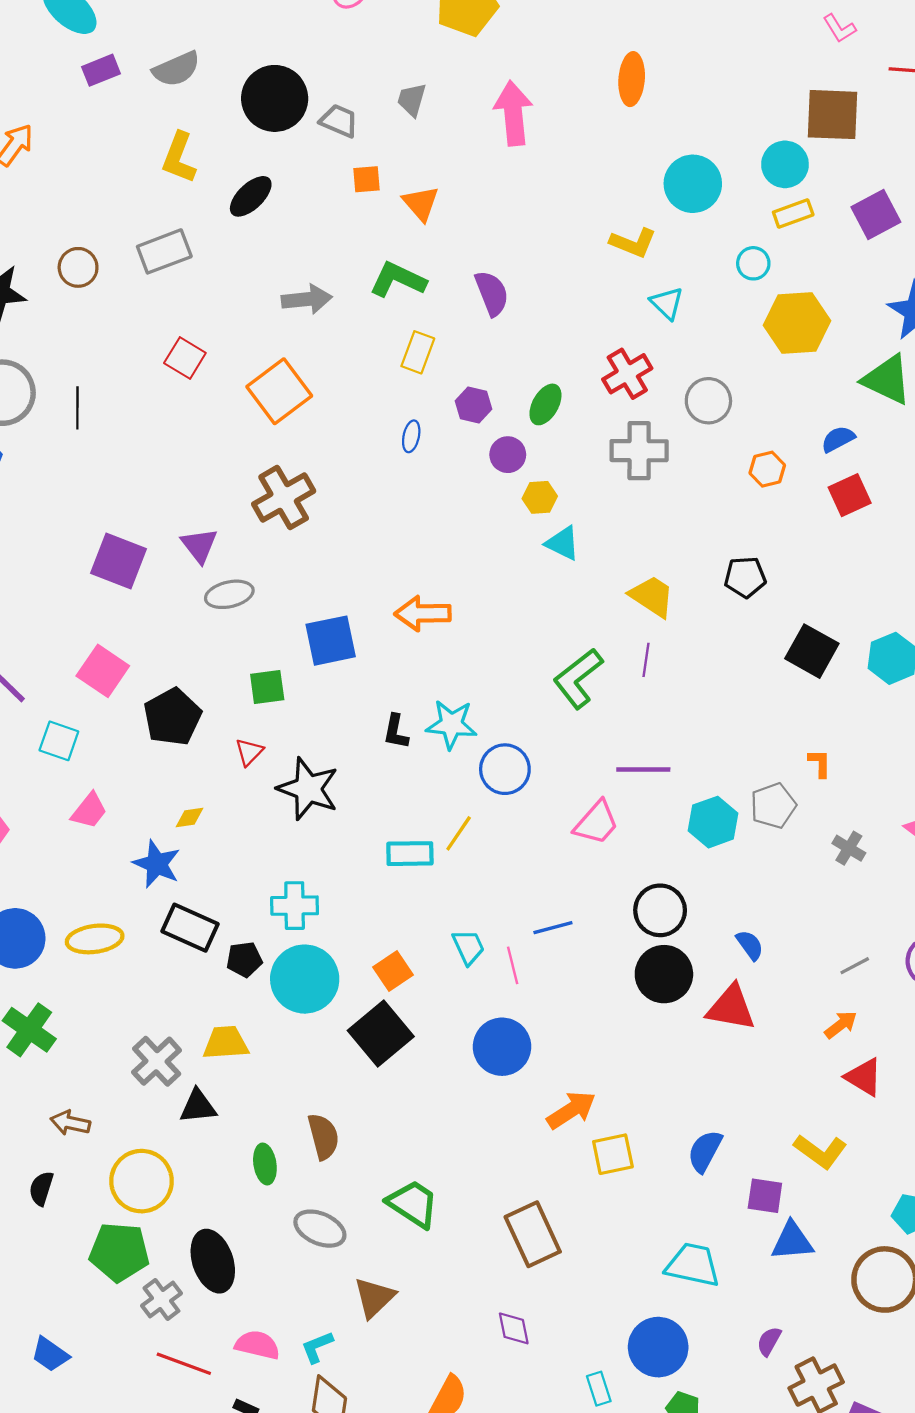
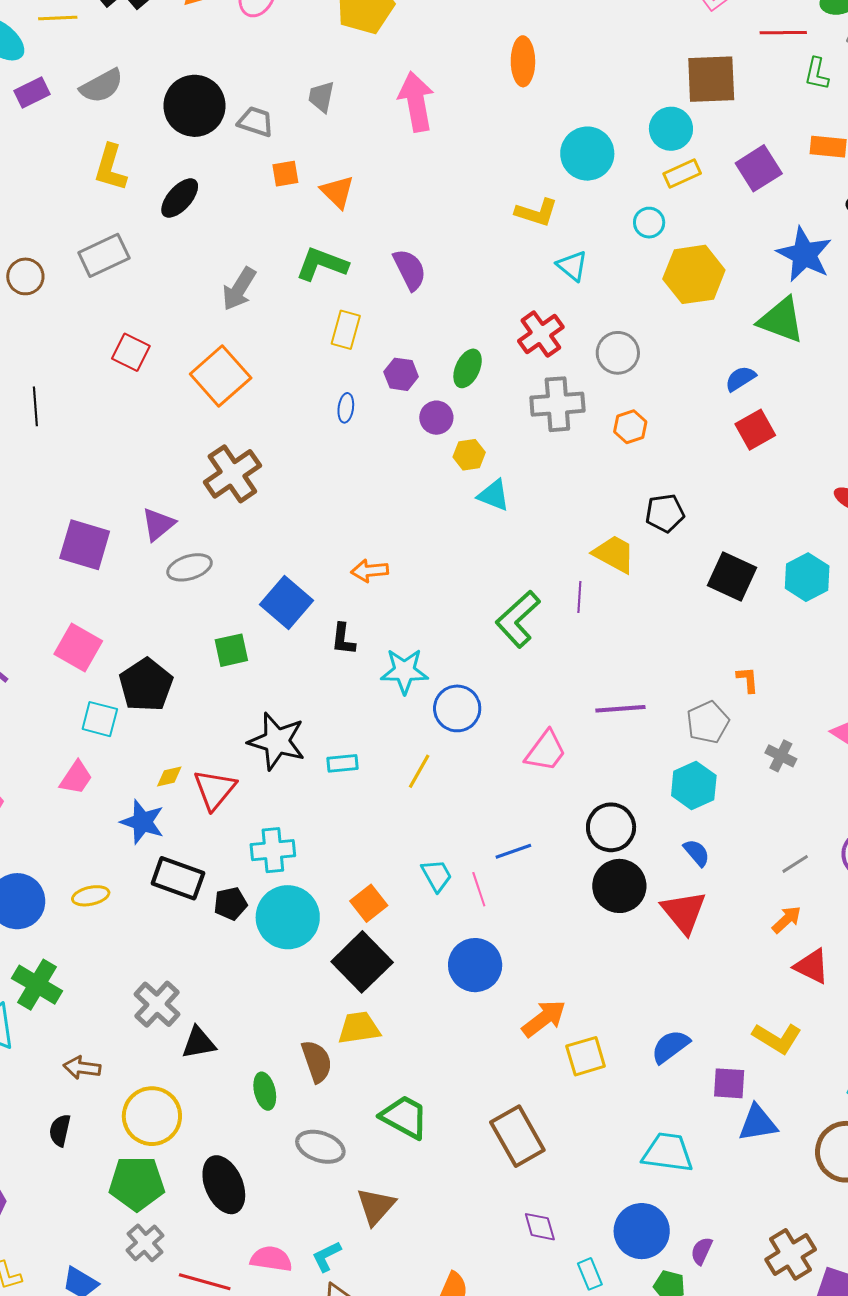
gray arrow: (307, 299) -> (239, 289), turned 132
orange hexagon: (767, 469) -> (630, 427), moved
purple triangle: (199, 545) -> (158, 524), turned 33
yellow trapezoid: (652, 596) -> (614, 554), moved
orange arrow: (423, 613) -> (370, 571), size x0.7
blue square: (331, 641) -> (286, 603), turned -33
black L-shape: (396, 732) -> (343, 639), moved
cyan square: (59, 741) -> (100, 719), moved
red triangle: (249, 752) -> (215, 789), moved, size x1.6
purple line: (643, 770) -> (620, 709), moved
cyan hexagon: (713, 822) -> (694, 785), moved
cyan rectangle: (410, 854) -> (342, 763), moved, size x0.7
yellow ellipse: (95, 939) -> (91, 896), size x0.7
red triangle: (731, 1008) -> (684, 912), turned 45
yellow trapezoid: (226, 1043) -> (359, 1028), moved
blue semicircle: (705, 1151) -> (670, 1047), turned 30
gray cross: (161, 1299) -> (145, 1243), moved
purple diamond: (514, 1328) -> (540, 1227), moved
purple semicircle: (769, 1341) -> (702, 1251), moved

